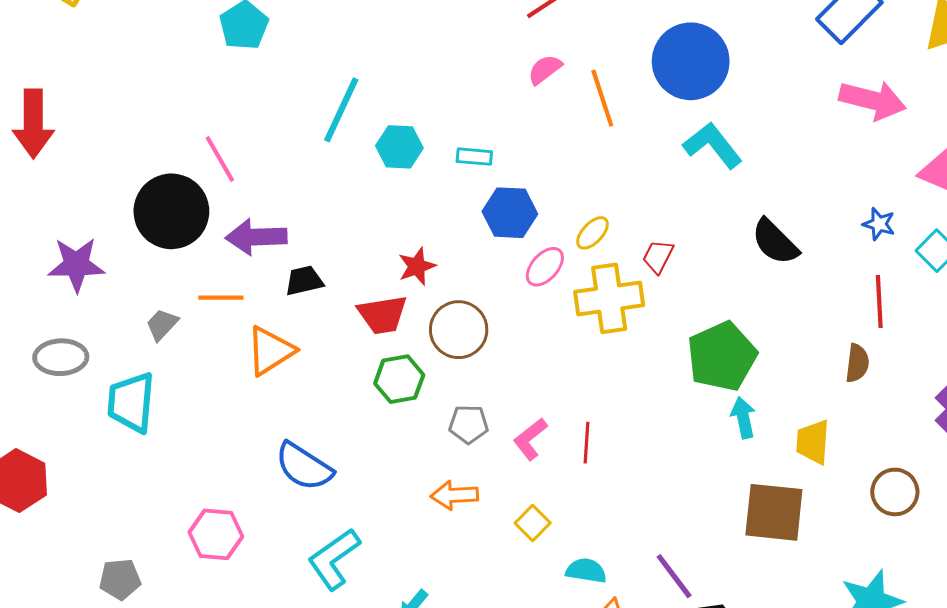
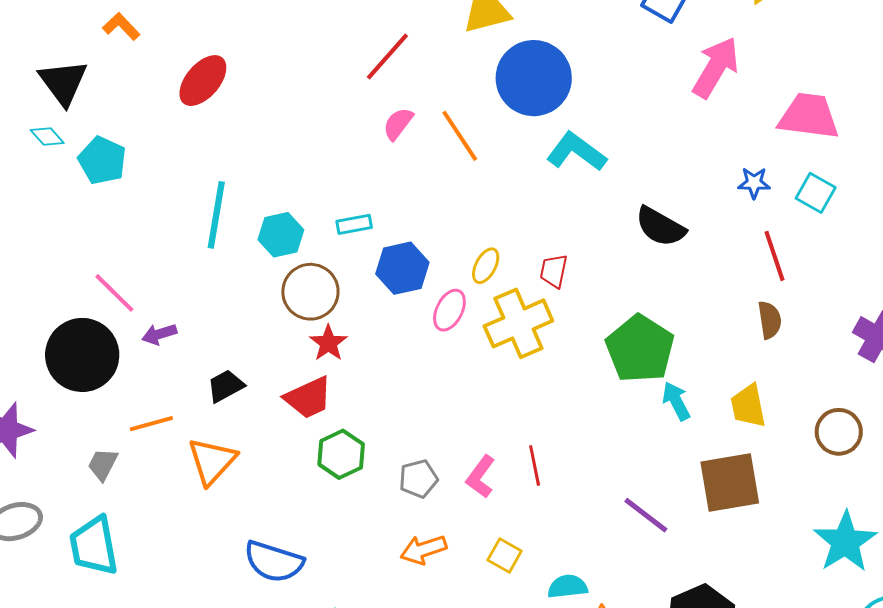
pink arrow: (873, 100) -> (716, 67), turned -58
purple arrow: (256, 237) -> (159, 334), moved, size x0.6
brown circle: (459, 330) -> (310, 292), moved
purple line: (674, 576) -> (646, 515), moved

